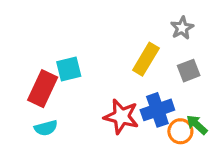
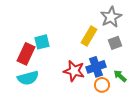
gray star: (182, 28) -> (111, 17), size x1.5
cyan semicircle: (46, 128) -> (28, 78), size x1.5
orange circle: (180, 131) -> (102, 85), moved

